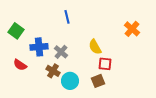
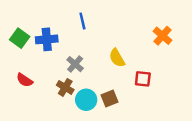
blue cross: (39, 47) -> (47, 39), moved
red square: (105, 64) -> (143, 79), moved
brown square: (98, 81) -> (110, 99), moved

